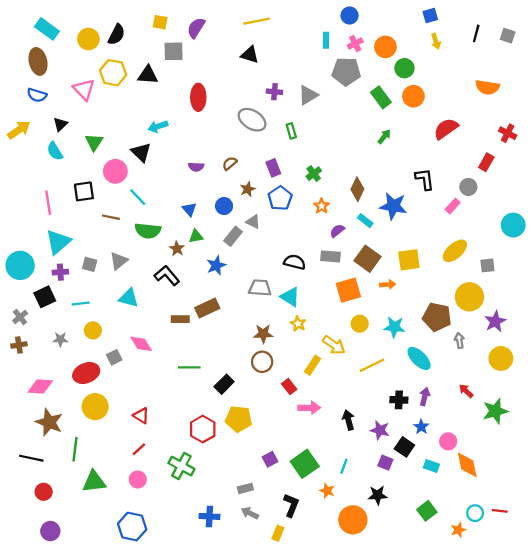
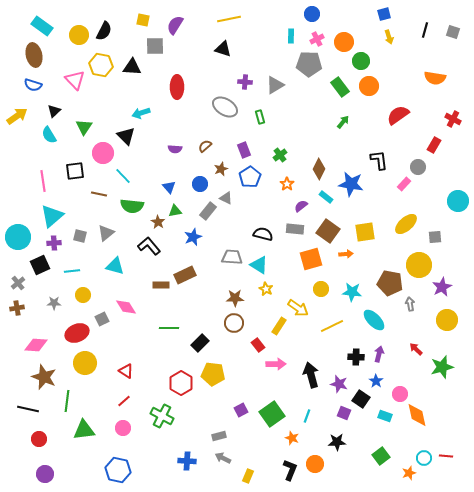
black arrow: (348, 420) -> (311, 375), size x1.4
black L-shape: (291, 505) -> (290, 470), moved
orange circle: (353, 520) -> (315, 464), size x0.7

